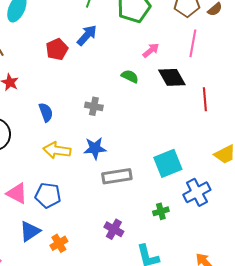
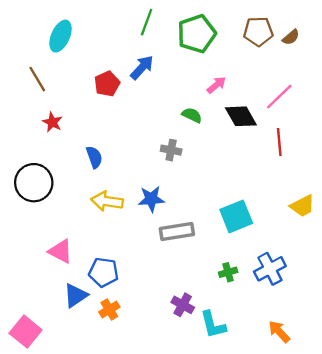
pink line: (193, 43) -> (279, 97), moved, turned 36
gray cross: (94, 106) -> (171, 150), moved
blue cross: (197, 192) -> (270, 269), moved
blue pentagon: (48, 195) -> (104, 272), moved
purple cross: (114, 229) -> (183, 305), moved

